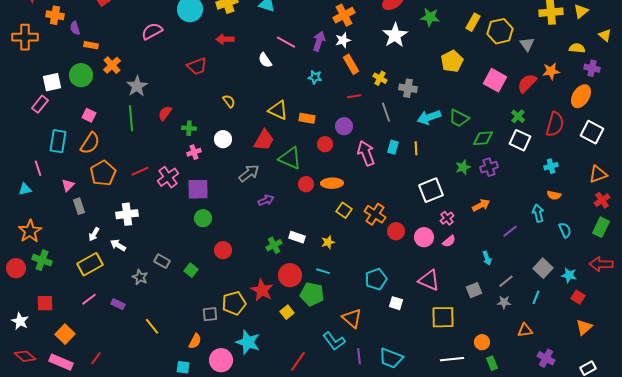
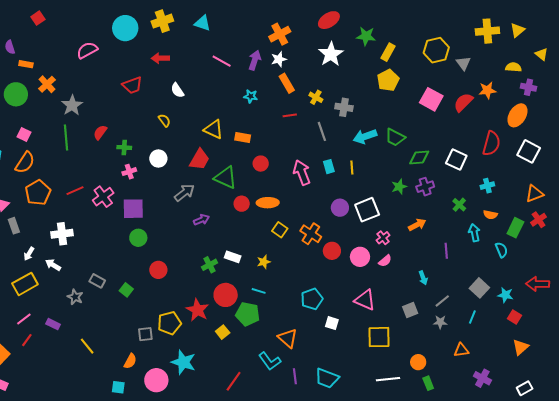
yellow rectangle: (473, 22) -> (388, 52), moved
white semicircle: (265, 60) -> (177, 90), moved
green cross: (518, 116) -> (459, 205), moved
purple circle: (344, 126) -> (340, 208), moved
cyan rectangle: (393, 147) -> (329, 167), turned -32
green rectangle: (601, 227) -> (515, 228), moved
purple line: (510, 231) -> (446, 251), turned -56
red line: (96, 358) -> (27, 340), moved

